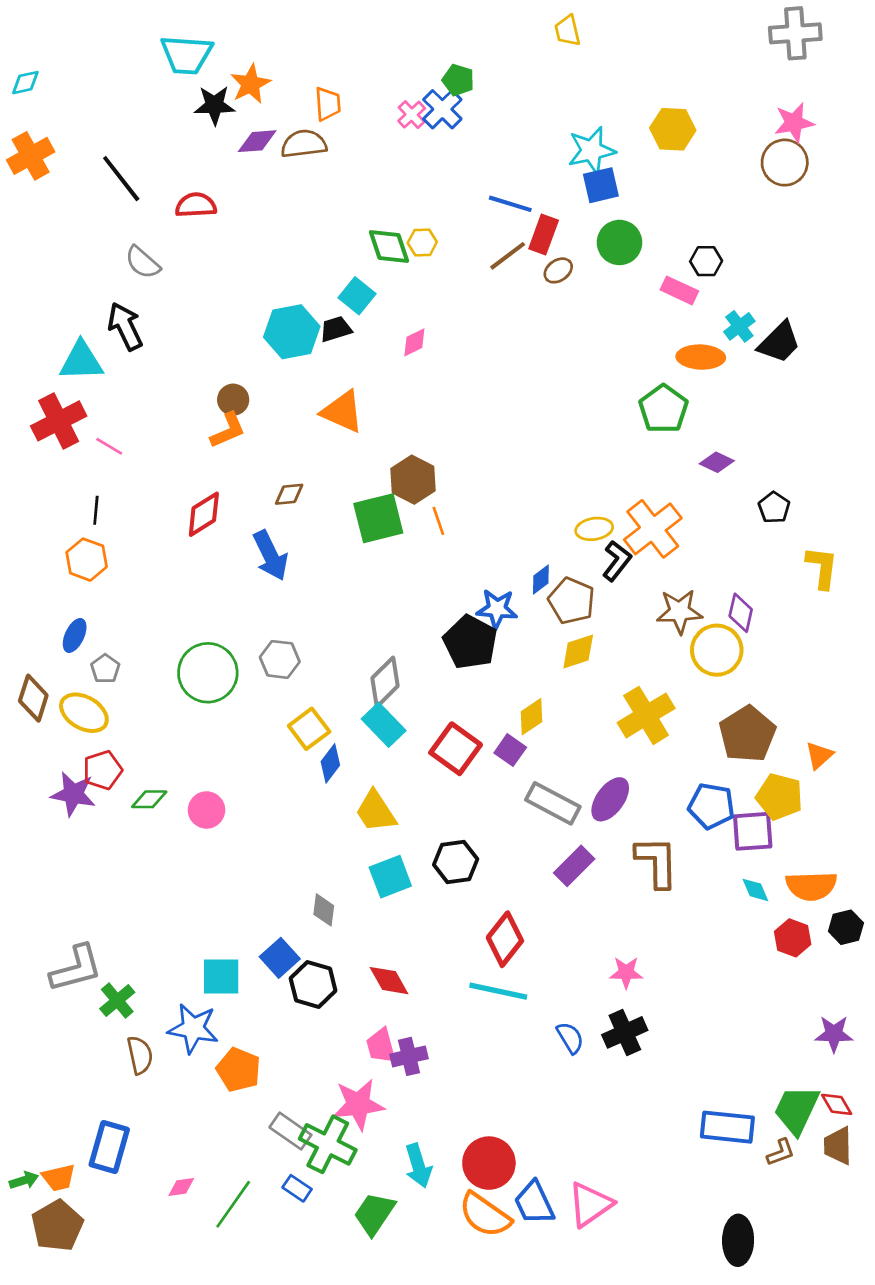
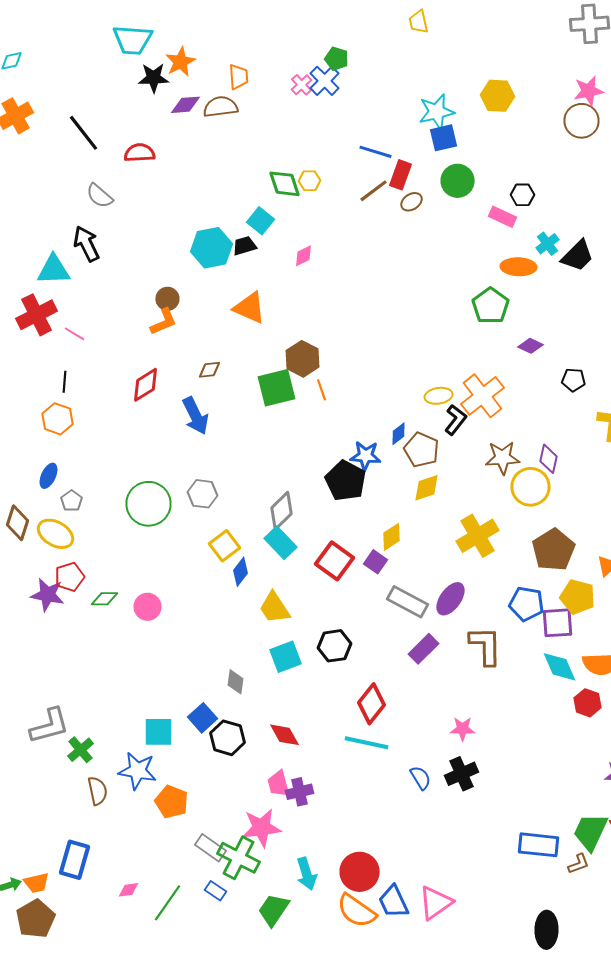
black pentagon: (774, 508) -> (574, 380), turned -30
cyan diamond: (755, 890) -> (560, 667), size x1.6

